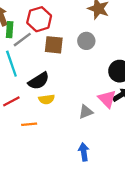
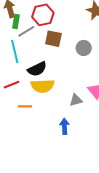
gray circle: (86, 41) -> (84, 48), moved
yellow semicircle: (47, 99) -> (43, 86), size x1.6
blue arrow: (84, 152) -> (64, 126), moved

